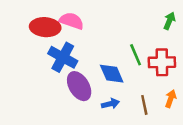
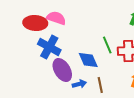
blue arrow: (110, 104) -> (79, 84), moved
brown line: (144, 105) -> (100, 85), moved

